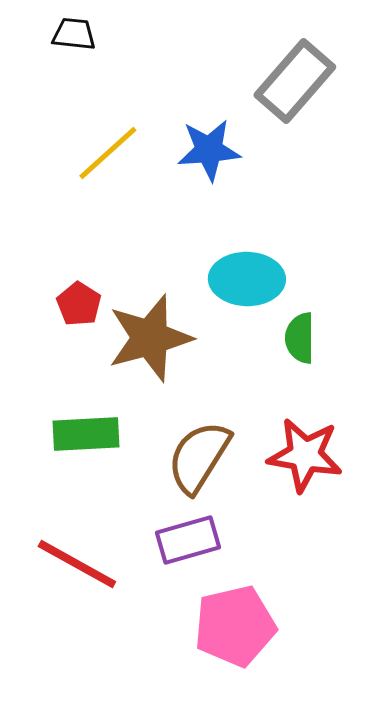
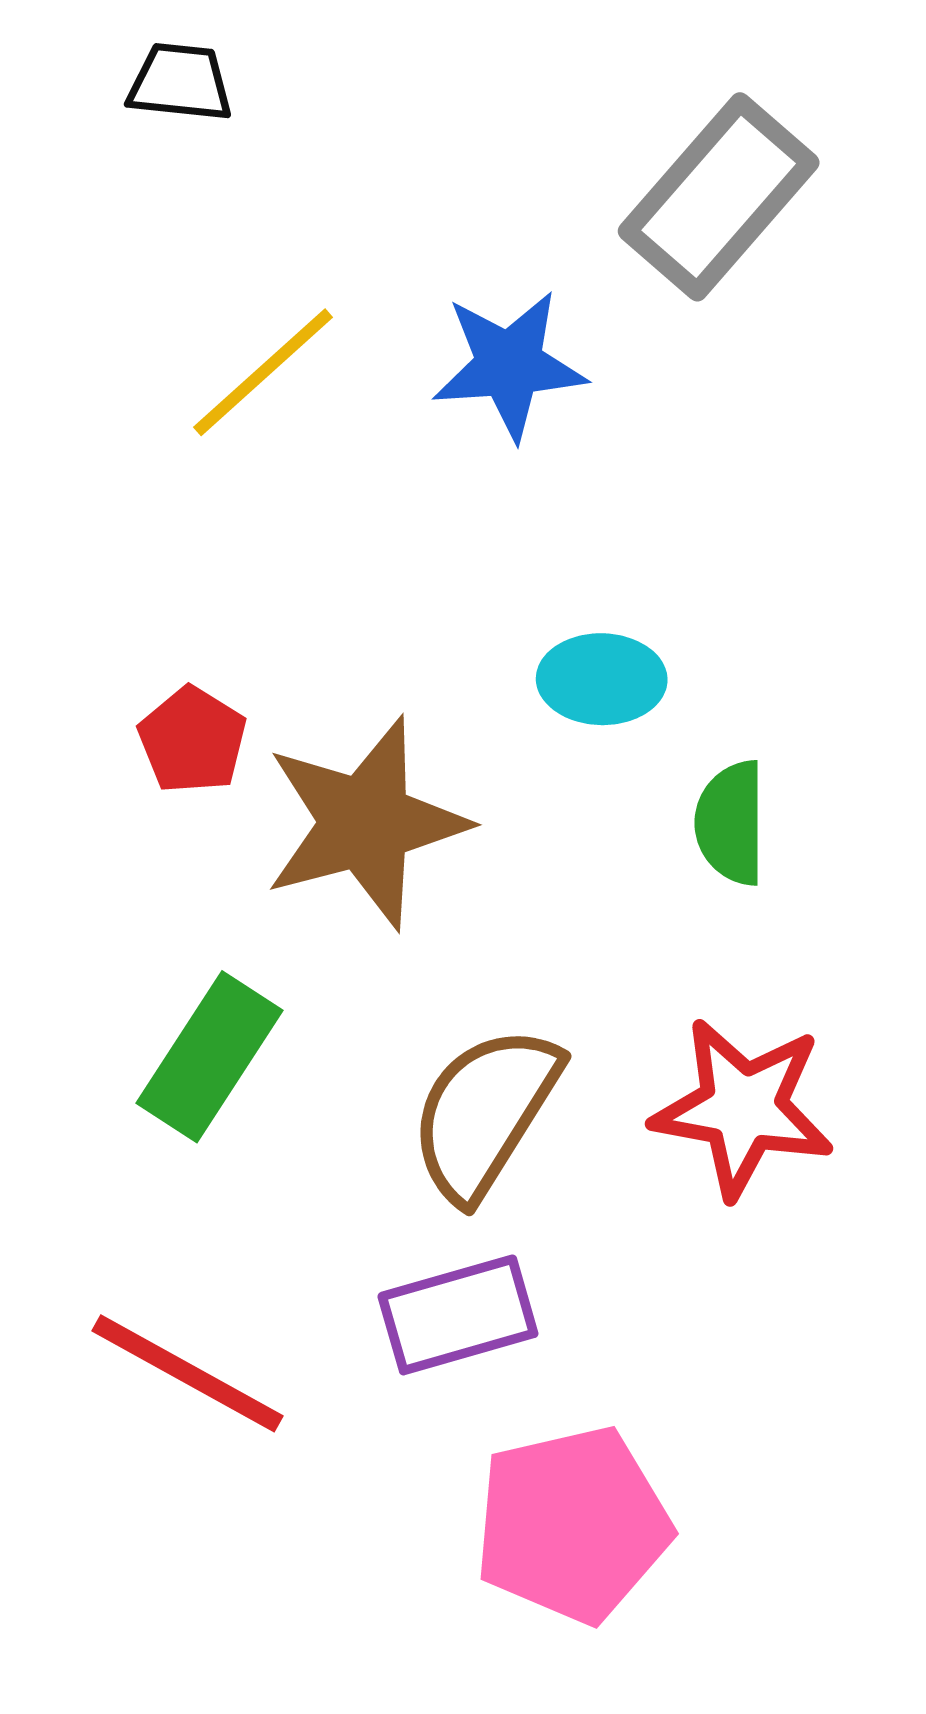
cyan ellipse: (247, 279) -> (602, 679), size x0.7
green rectangle: (86, 434) -> (209, 1057), turned -54

